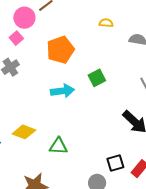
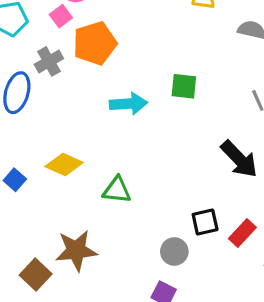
orange pentagon: (60, 50) -> (95, 43), moved
green square: (97, 78) -> (184, 86), turned 30

